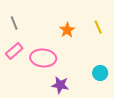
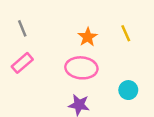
pink ellipse: (43, 58) -> (81, 68), moved

